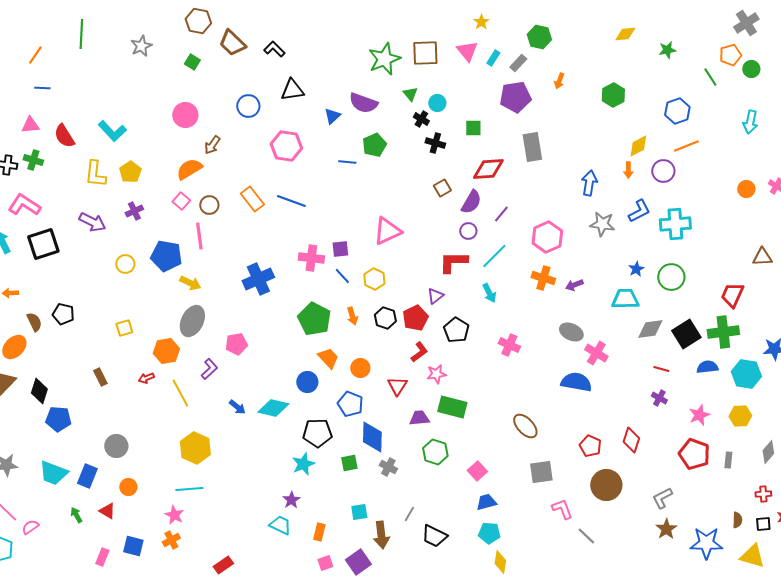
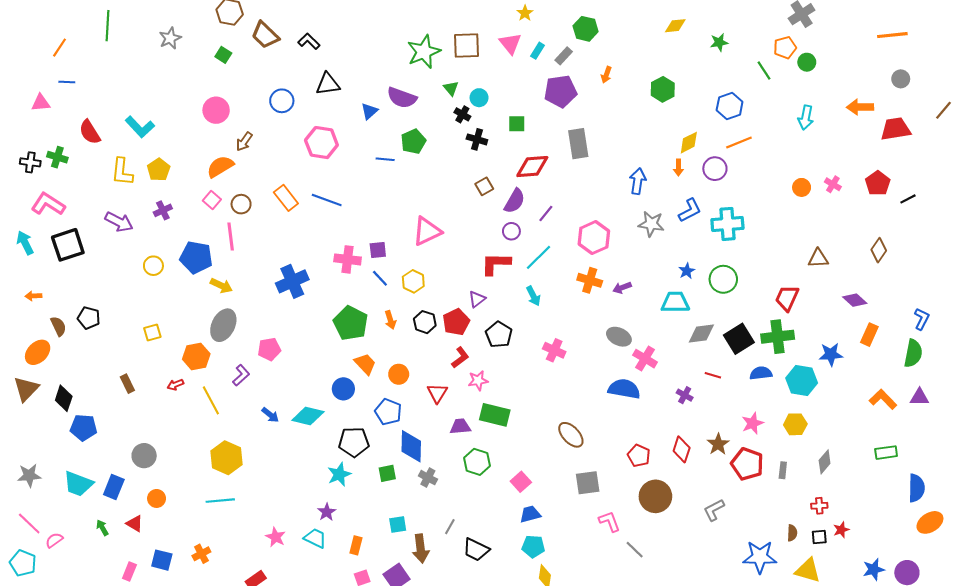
pink triangle: (30, 125) -> (41, 103), moved
purple cross: (659, 398) -> (685, 395), moved
pink star: (174, 515) -> (276, 537), moved
brown star: (666, 529) -> (718, 444), moved

